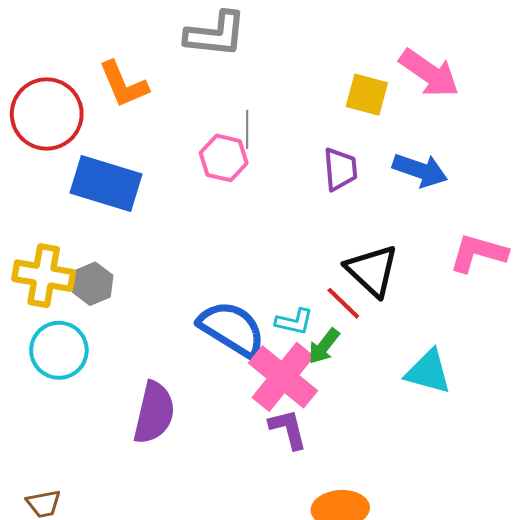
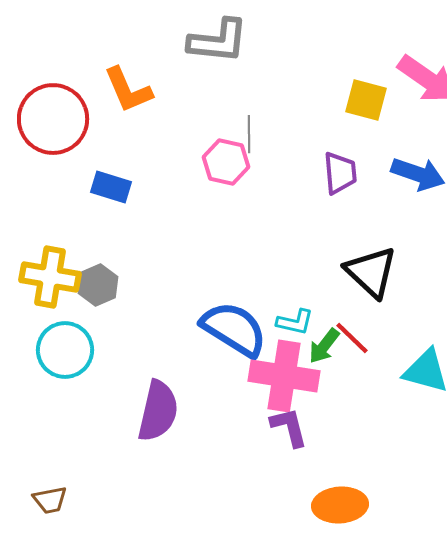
blue rectangle: (106, 184) -> (111, 187), size x0.6
red line: (343, 303) -> (352, 338), moved
pink cross: (283, 377) -> (284, 376), turned -30

